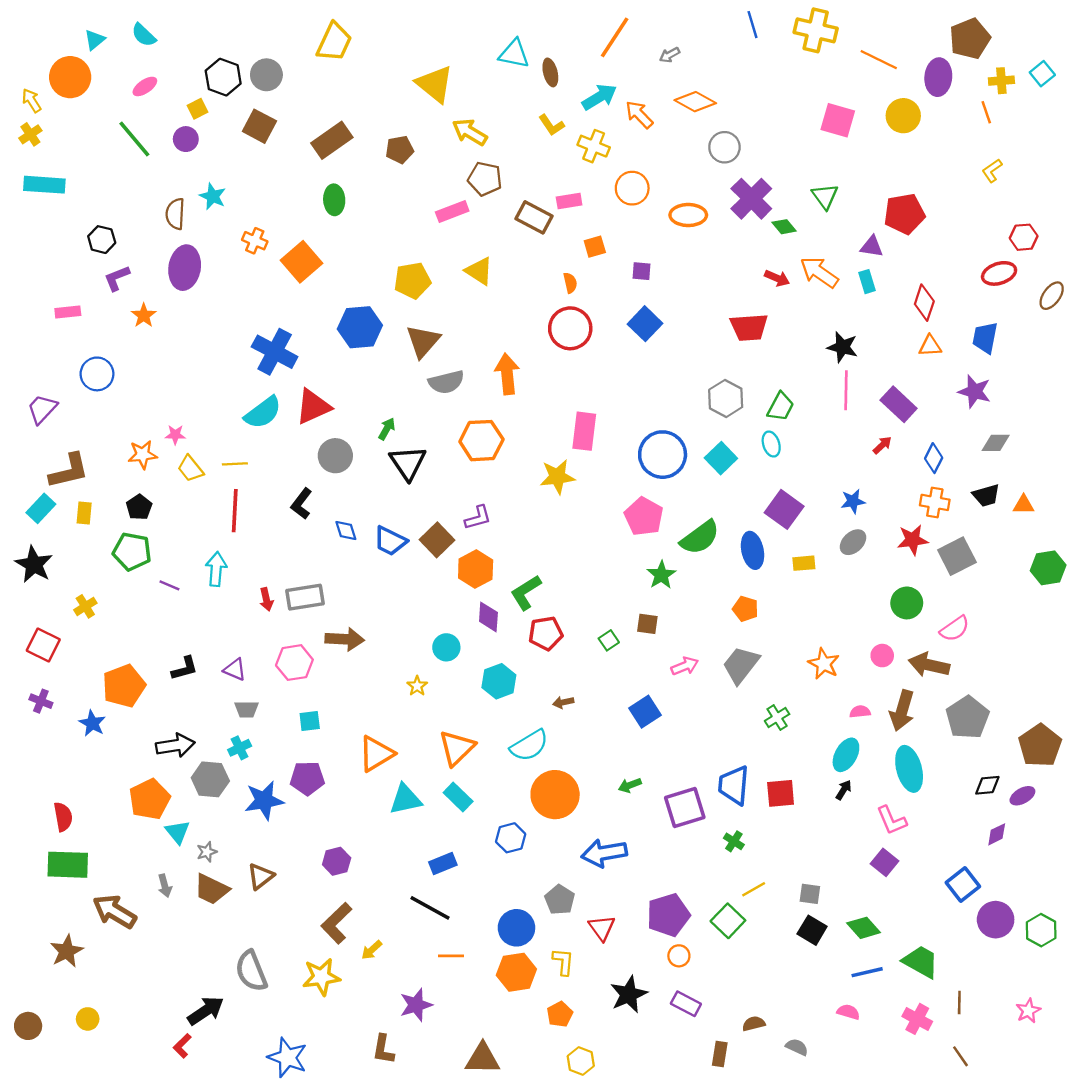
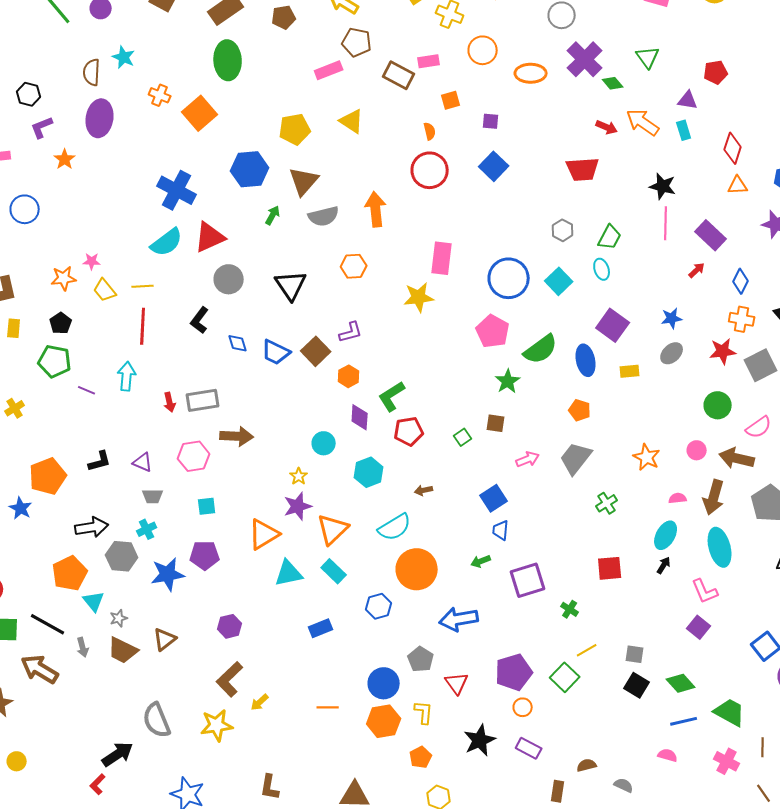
green ellipse: (334, 200) -> (228, 60), size x1.5
red pentagon: (904, 214) -> (716, 72), size x0.7
gray hexagon: (726, 398) -> (563, 230), size x0.7
green arrow: (387, 429) -> (273, 215), moved
orange hexagon: (481, 441) -> (354, 266), size x0.7
orange hexagon: (476, 569) -> (349, 376), size x0.7
blue trapezoid: (734, 785) -> (501, 530), moved, size x0.6
black line: (430, 908) -> (48, 624), moved
purple star: (416, 1005) -> (298, 506), moved

